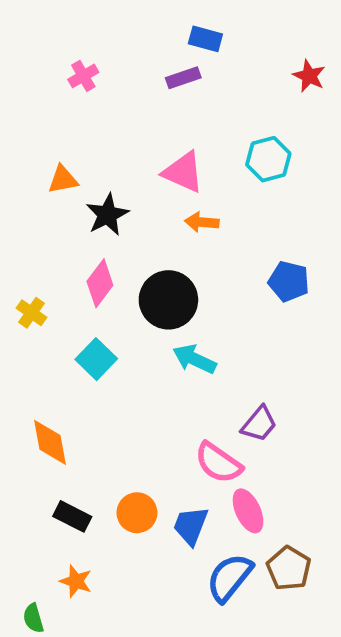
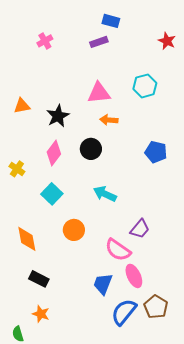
pink triangle: (183, 172) -> (99, 93), turned -30
orange triangle: (63, 180) -> (22, 106), moved
black circle: (168, 300) -> (91, 149), moved, size x0.7
orange circle: (137, 513) -> (74, 230), moved

